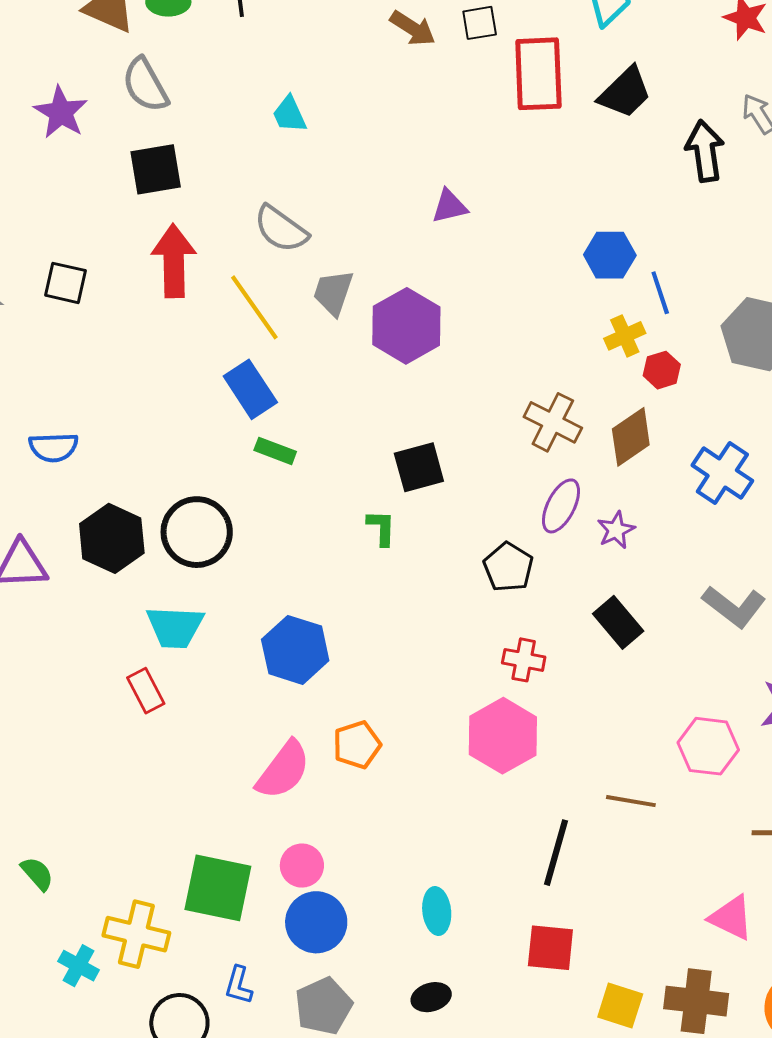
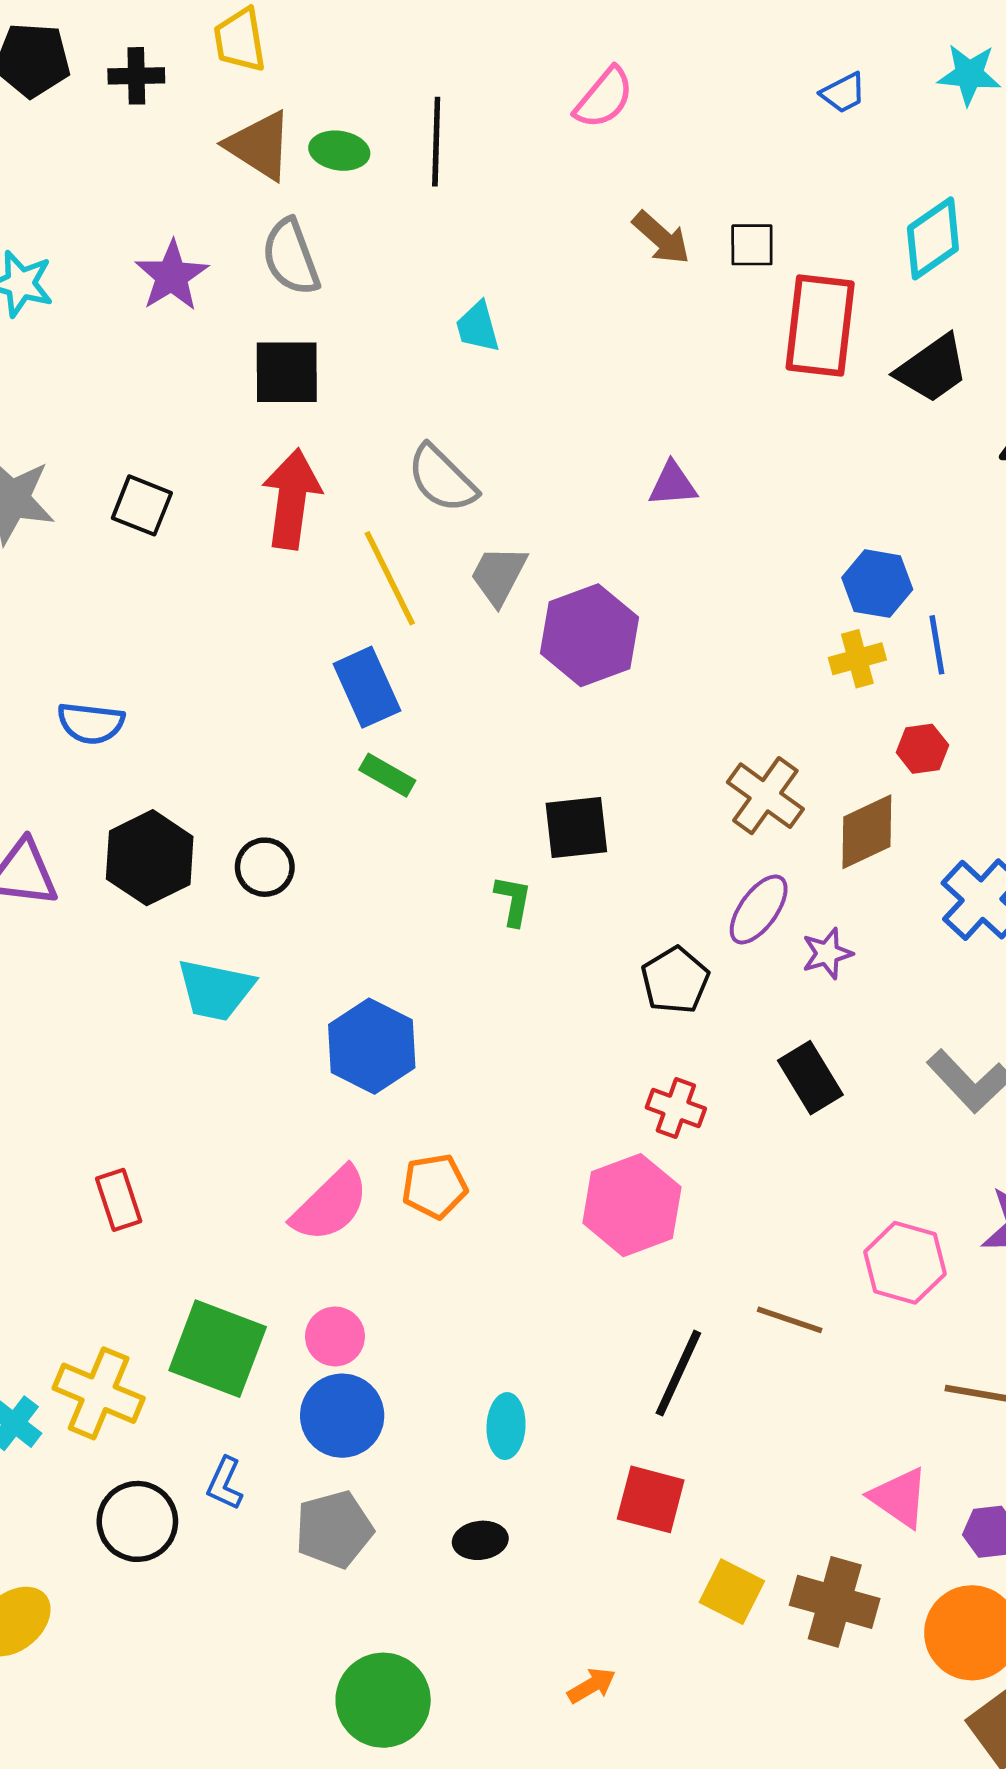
yellow cross: (625, 336) -> (857, 659), moved
black circle: (197, 532) -> (265, 867), size x0.6
red rectangle: (146, 691) -> (119, 1200), moved

